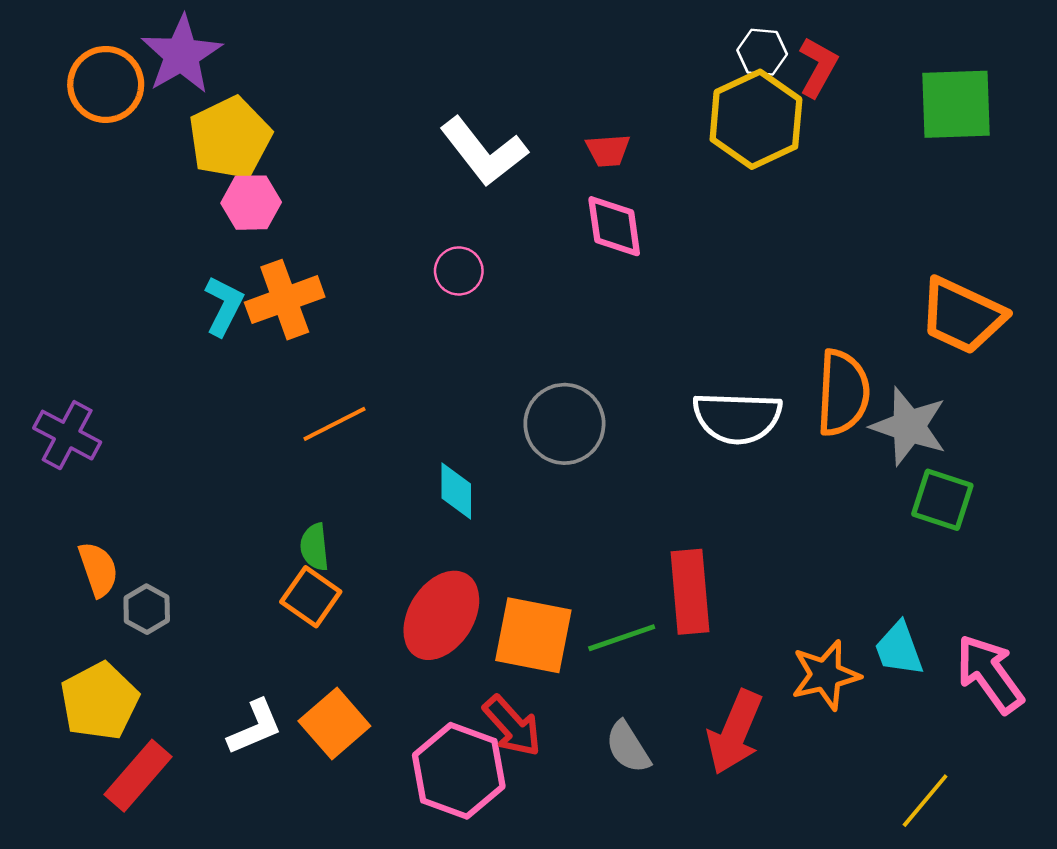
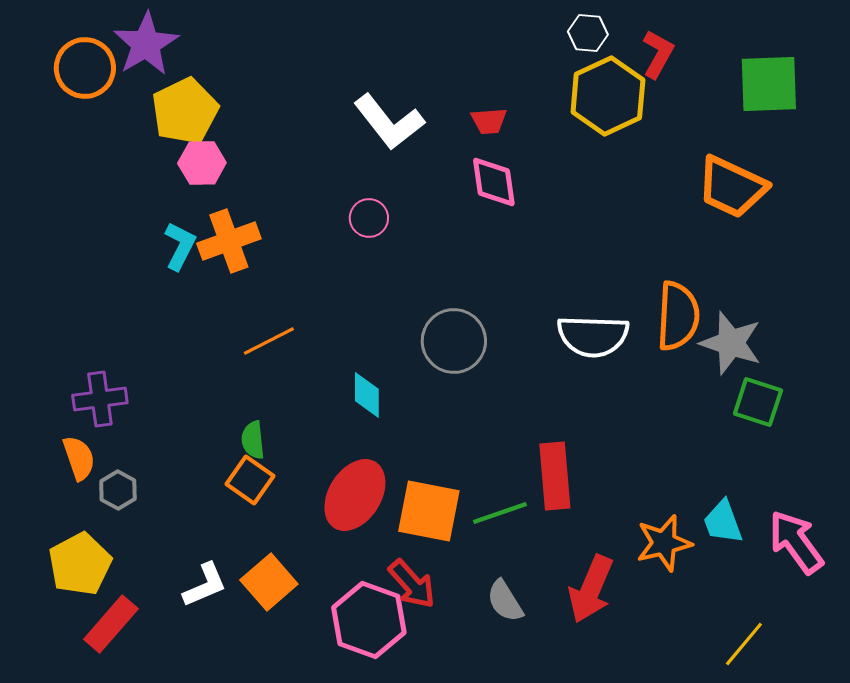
white hexagon: (762, 52) -> (588, 33), moved
orange trapezoid: (962, 316) -> (732, 187), moved
purple cross: (67, 435) -> (100, 399), moved, turned -36

